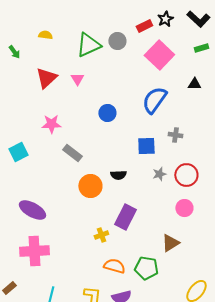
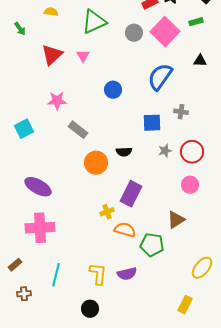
gray circle: (117, 41) -> (134, 33), moved
green rectangle: (201, 48) -> (196, 22), moved
orange semicircle: (114, 266) -> (125, 230), moved

